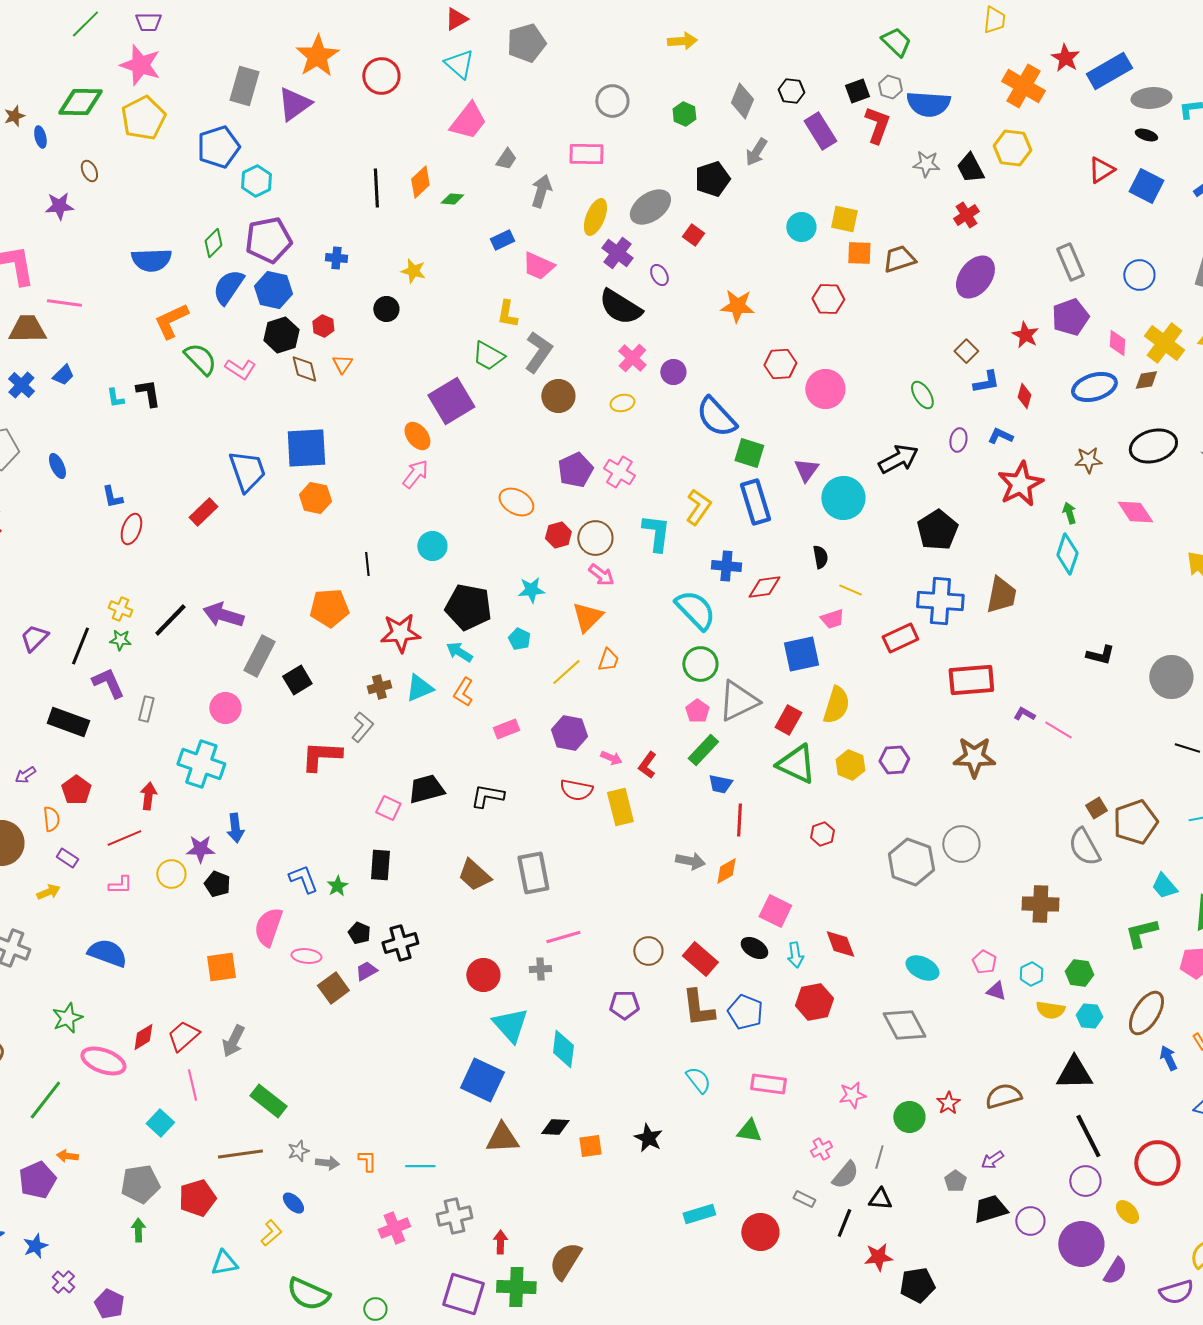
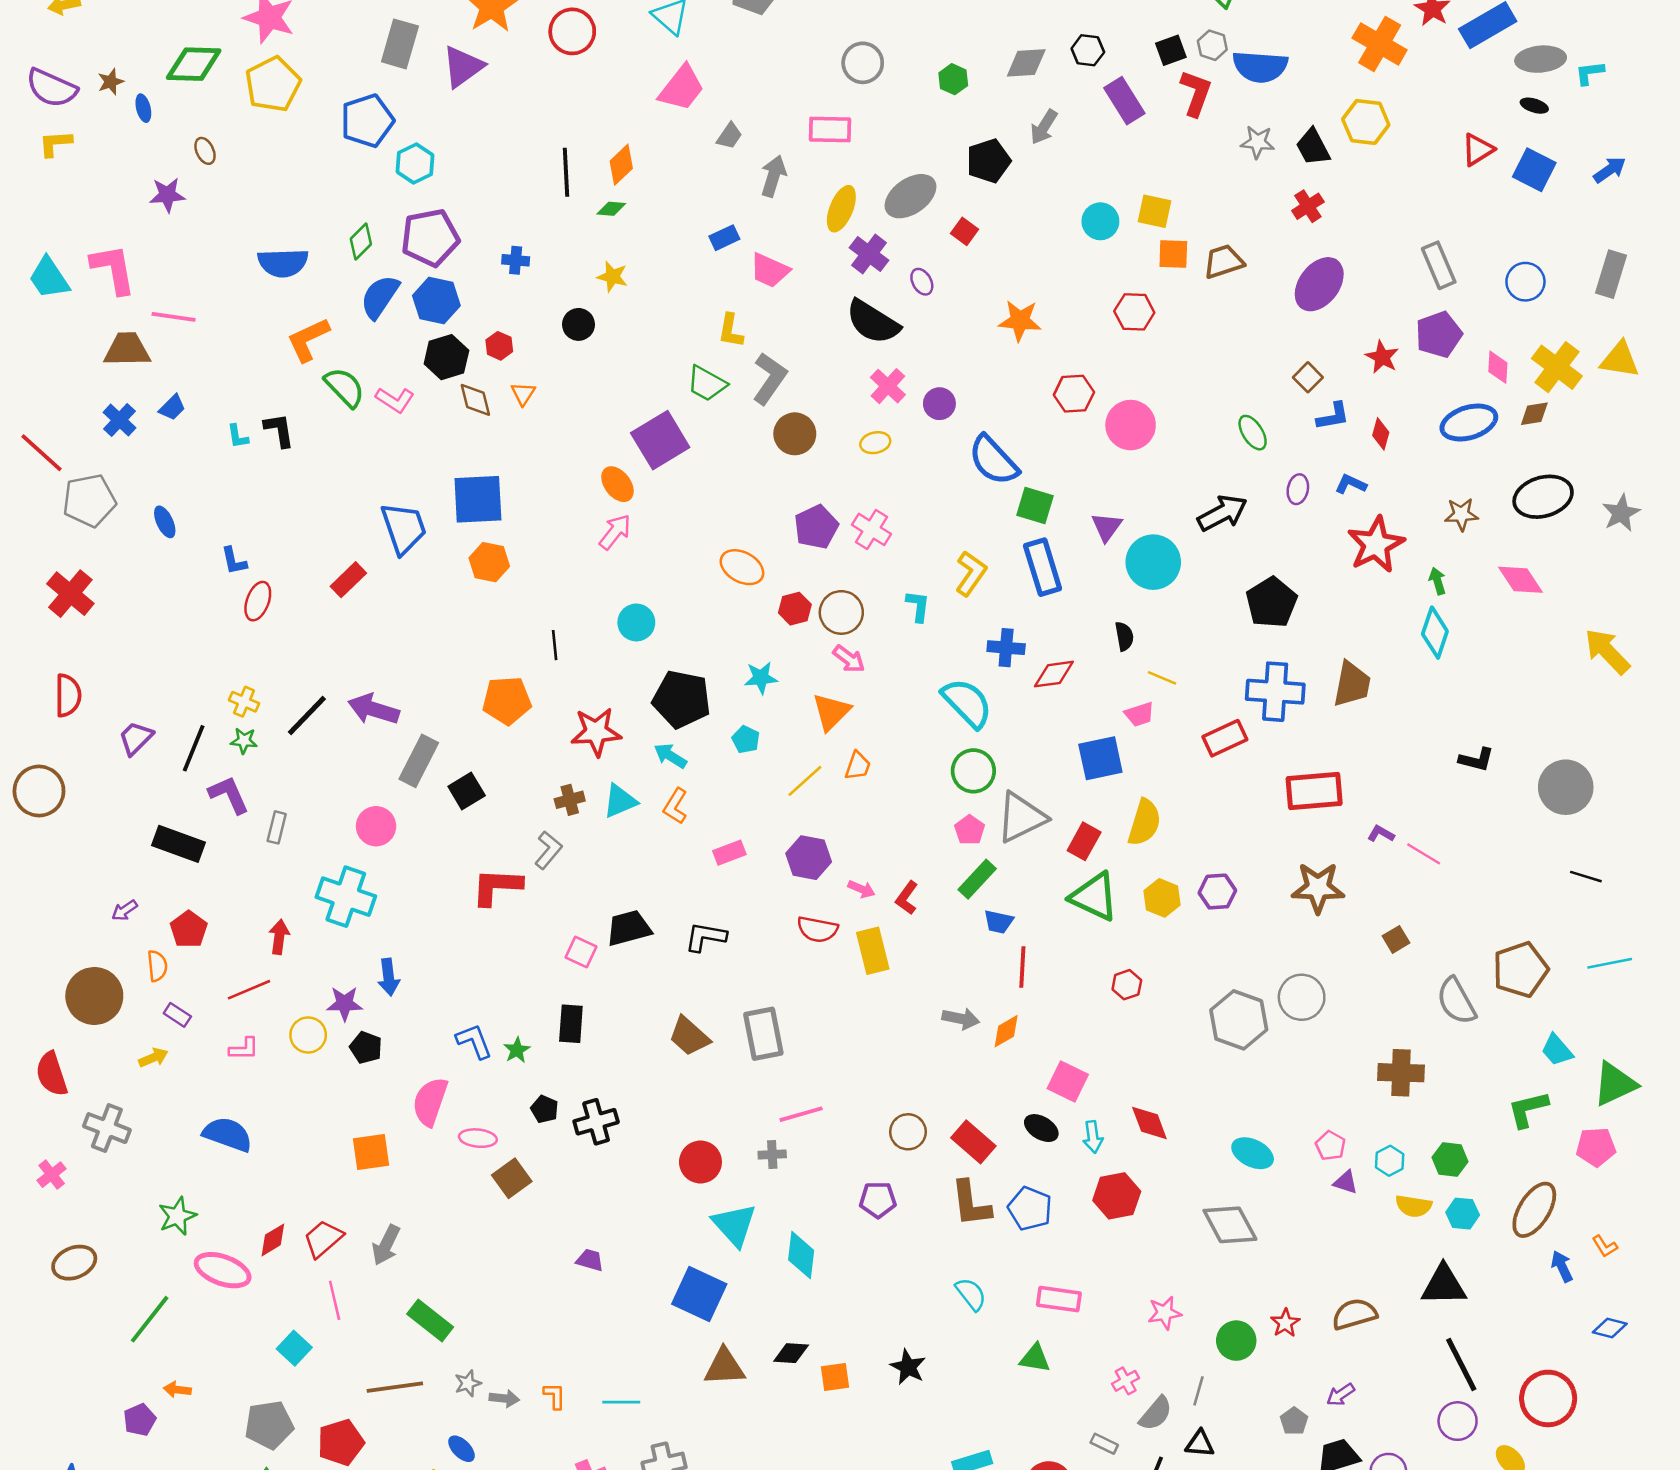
gray diamond: (742, 101) -> (1026, 63), turned 64
green diamond: (452, 199) -> (611, 209), moved
cyan L-shape: (656, 533) -> (918, 606), size x0.7
brown square: (1096, 808) -> (1396, 939), moved
purple trapezoid: (366, 971) -> (590, 1260), moved, turned 45
purple pentagon: (37, 1180) -> (140, 1420), size x0.7

